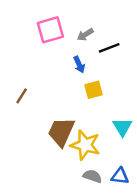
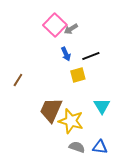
pink square: (50, 30) -> (55, 25), moved, turned -30
black line: (109, 48) -> (91, 56), moved

